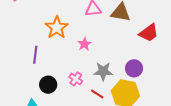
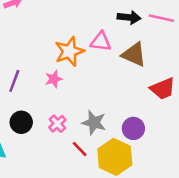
orange star: (57, 28) -> (69, 51), moved
pink star: (84, 44) -> (54, 79), moved

